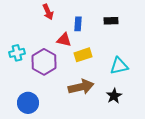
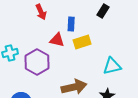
black rectangle: (111, 21) -> (103, 11), moved, turned -56
yellow rectangle: (83, 55) -> (82, 42), moved

